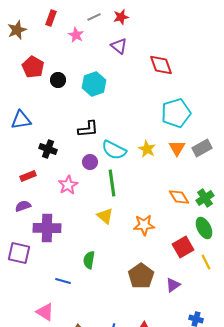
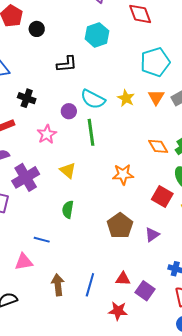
cyan hexagon: (94, 84) -> (97, 35), moved
black L-shape: (88, 129) -> (67, 64), moved
yellow triangle: (105, 216) -> (68, 170), moved
purple cross: (47, 228) -> (26, 177), turned -32
red square: (183, 247) -> (162, 197), turned -30
blue line: (63, 281) -> (42, 240), moved
pink triangle: (45, 312) -> (24, 262), turned -42

